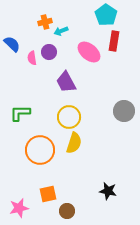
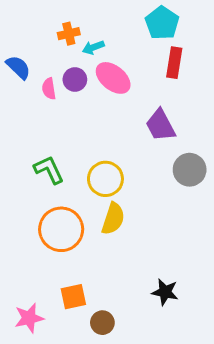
pink ellipse: (89, 52) -> (113, 78), moved
purple trapezoid: (66, 82) -> (161, 125), moved
green L-shape: (20, 113) -> (49, 170), moved, turned 65

